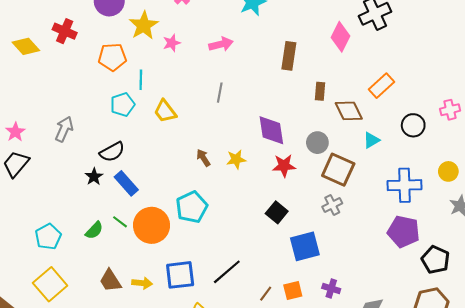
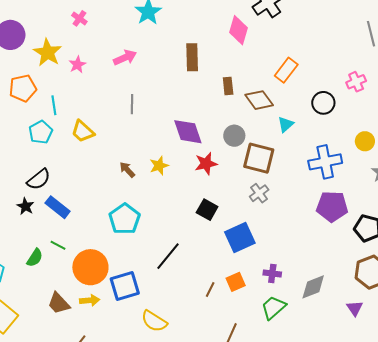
orange circle: (152, 225) -> (90, 267), moved
black line: (227, 272) -> (168, 256), moved

